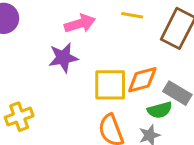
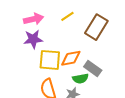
yellow line: (132, 15) -> (67, 16), turned -48
purple star: (63, 58) -> (33, 39), moved

